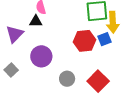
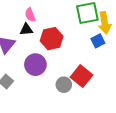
red hexagon: (85, 41) -> (52, 39), moved
red square: (98, 81) -> (82, 76), moved

